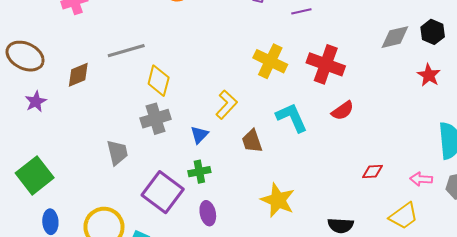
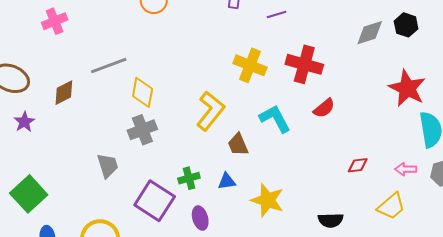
red star: (429, 75) -> (407, 88), moved, size x1.6
yellow L-shape: (226, 105) -> (210, 111), size x1.4
blue triangle: (199, 135) -> (227, 181), moved, turned 42

